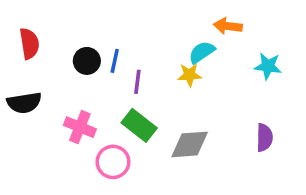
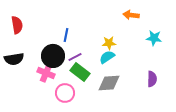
cyan semicircle: (202, 52) -> (107, 57), moved
black circle: (87, 61) -> (53, 56), moved, size x1.5
purple line: (137, 82) -> (75, 57), moved, turned 56

